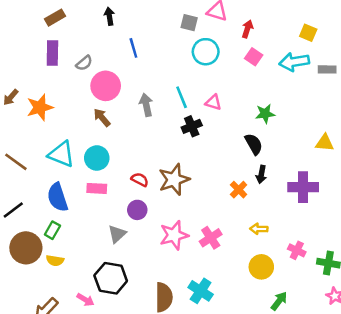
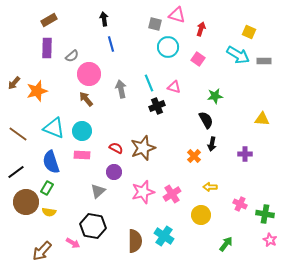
black arrow: (109, 16) -> (104, 19), moved
pink square: (254, 57) -> (198, 59), moved
cyan arrow: (294, 62) -> (238, 55), turned -140
purple cross: (303, 187) -> (245, 154), size x0.6
yellow circle: (261, 267) -> (201, 215), moved

